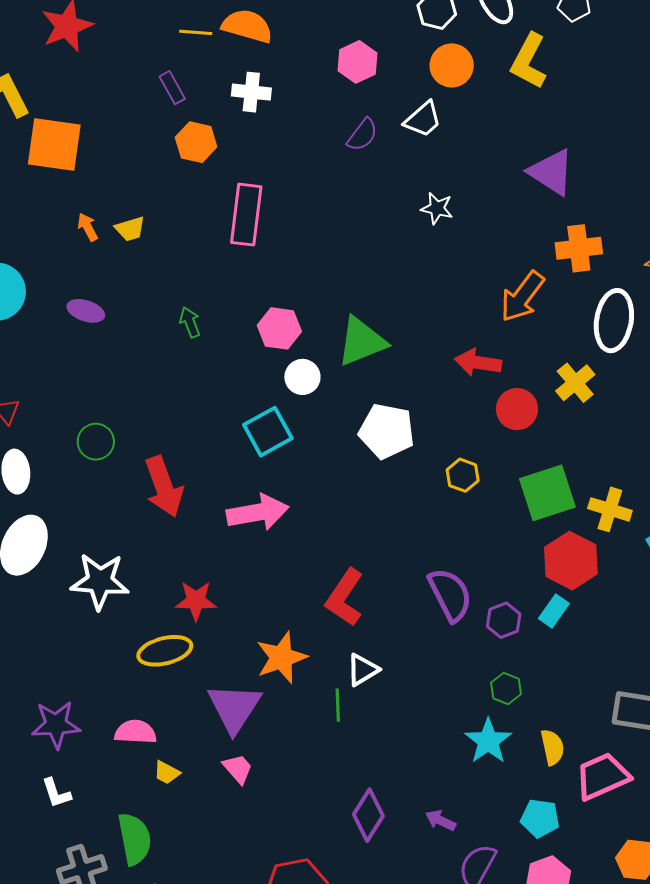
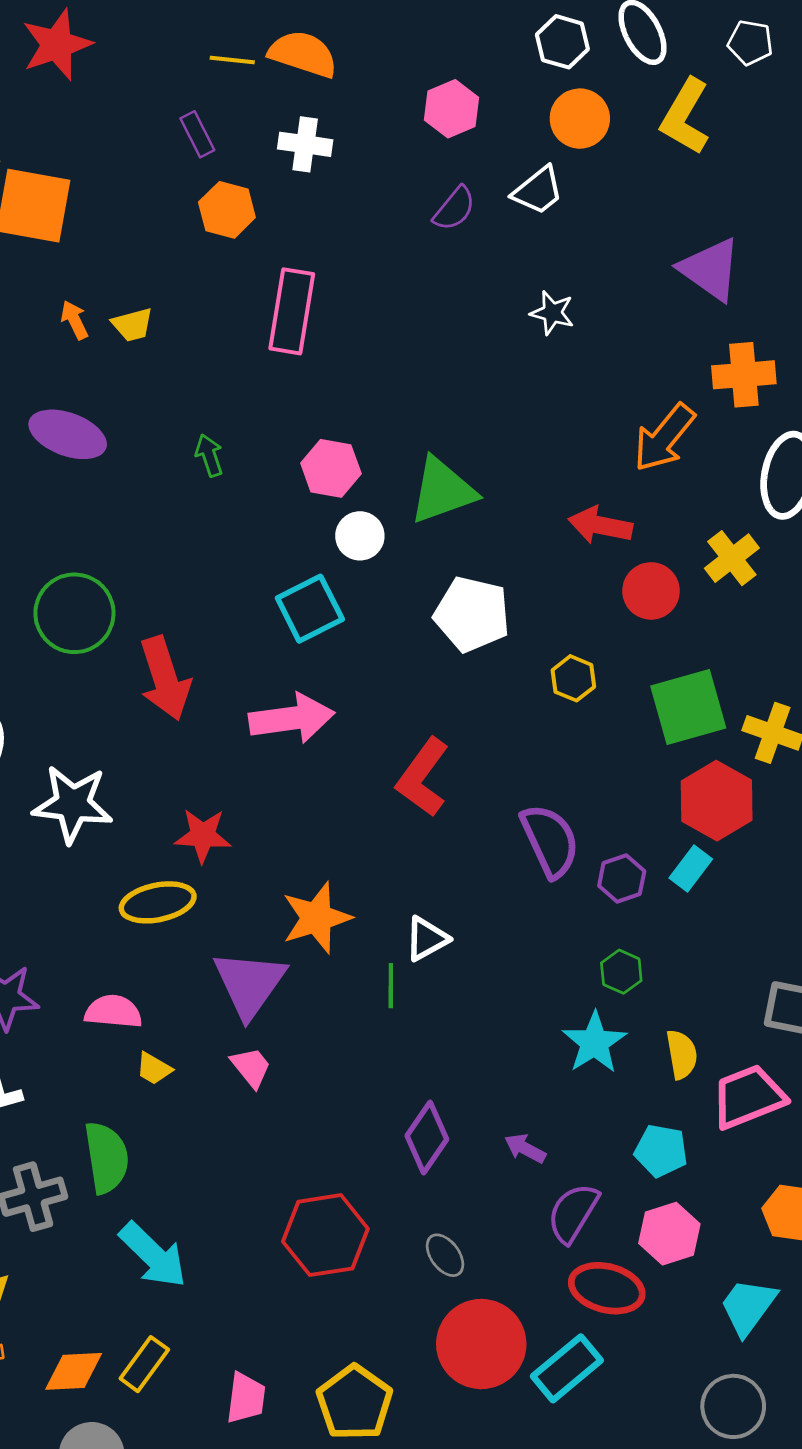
purple ellipse: (86, 311) -> (68, 434), size x1.5
green circle: (96, 442) -> (74, 613), size x1.6
red L-shape: (345, 597) -> (423, 777), moved

